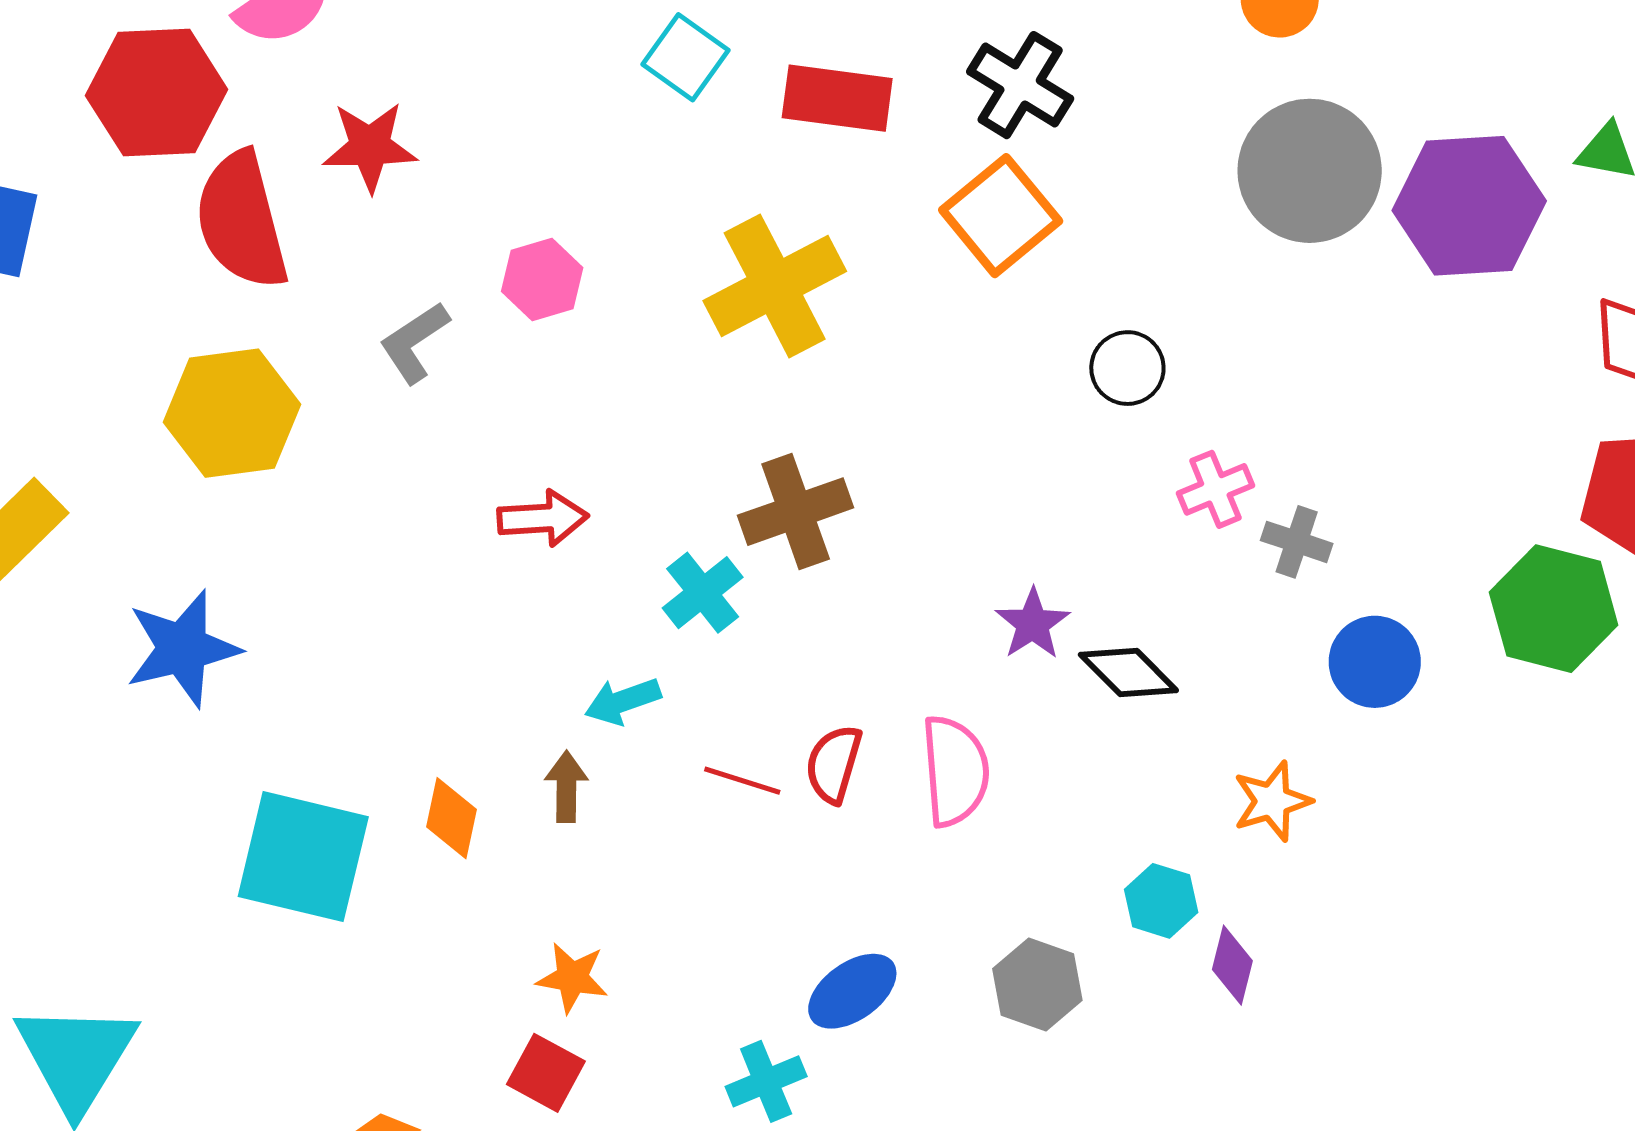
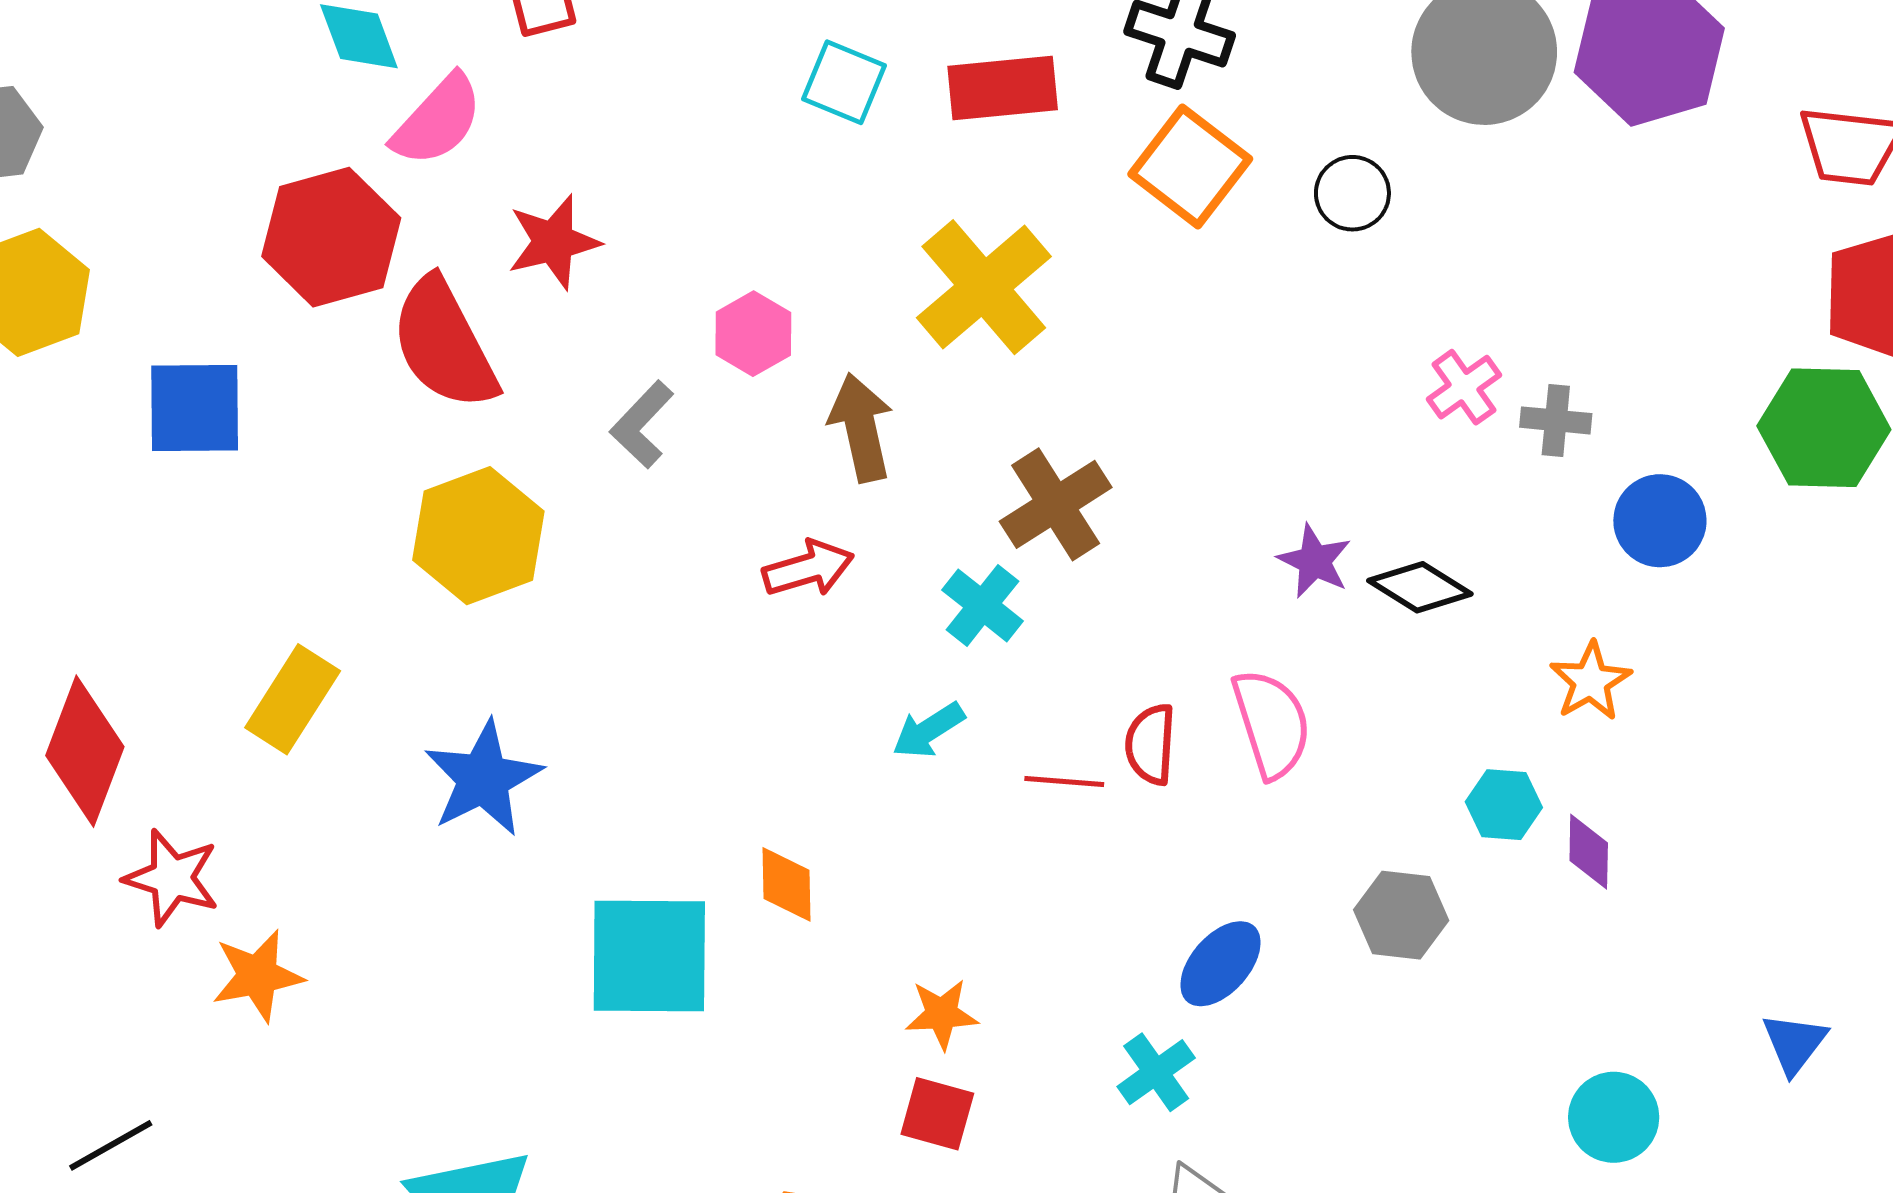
black circle: (1127, 368) -> (1352, 193), moved
brown arrow: (566, 787) -> (861, 428), moved, size x1.5

